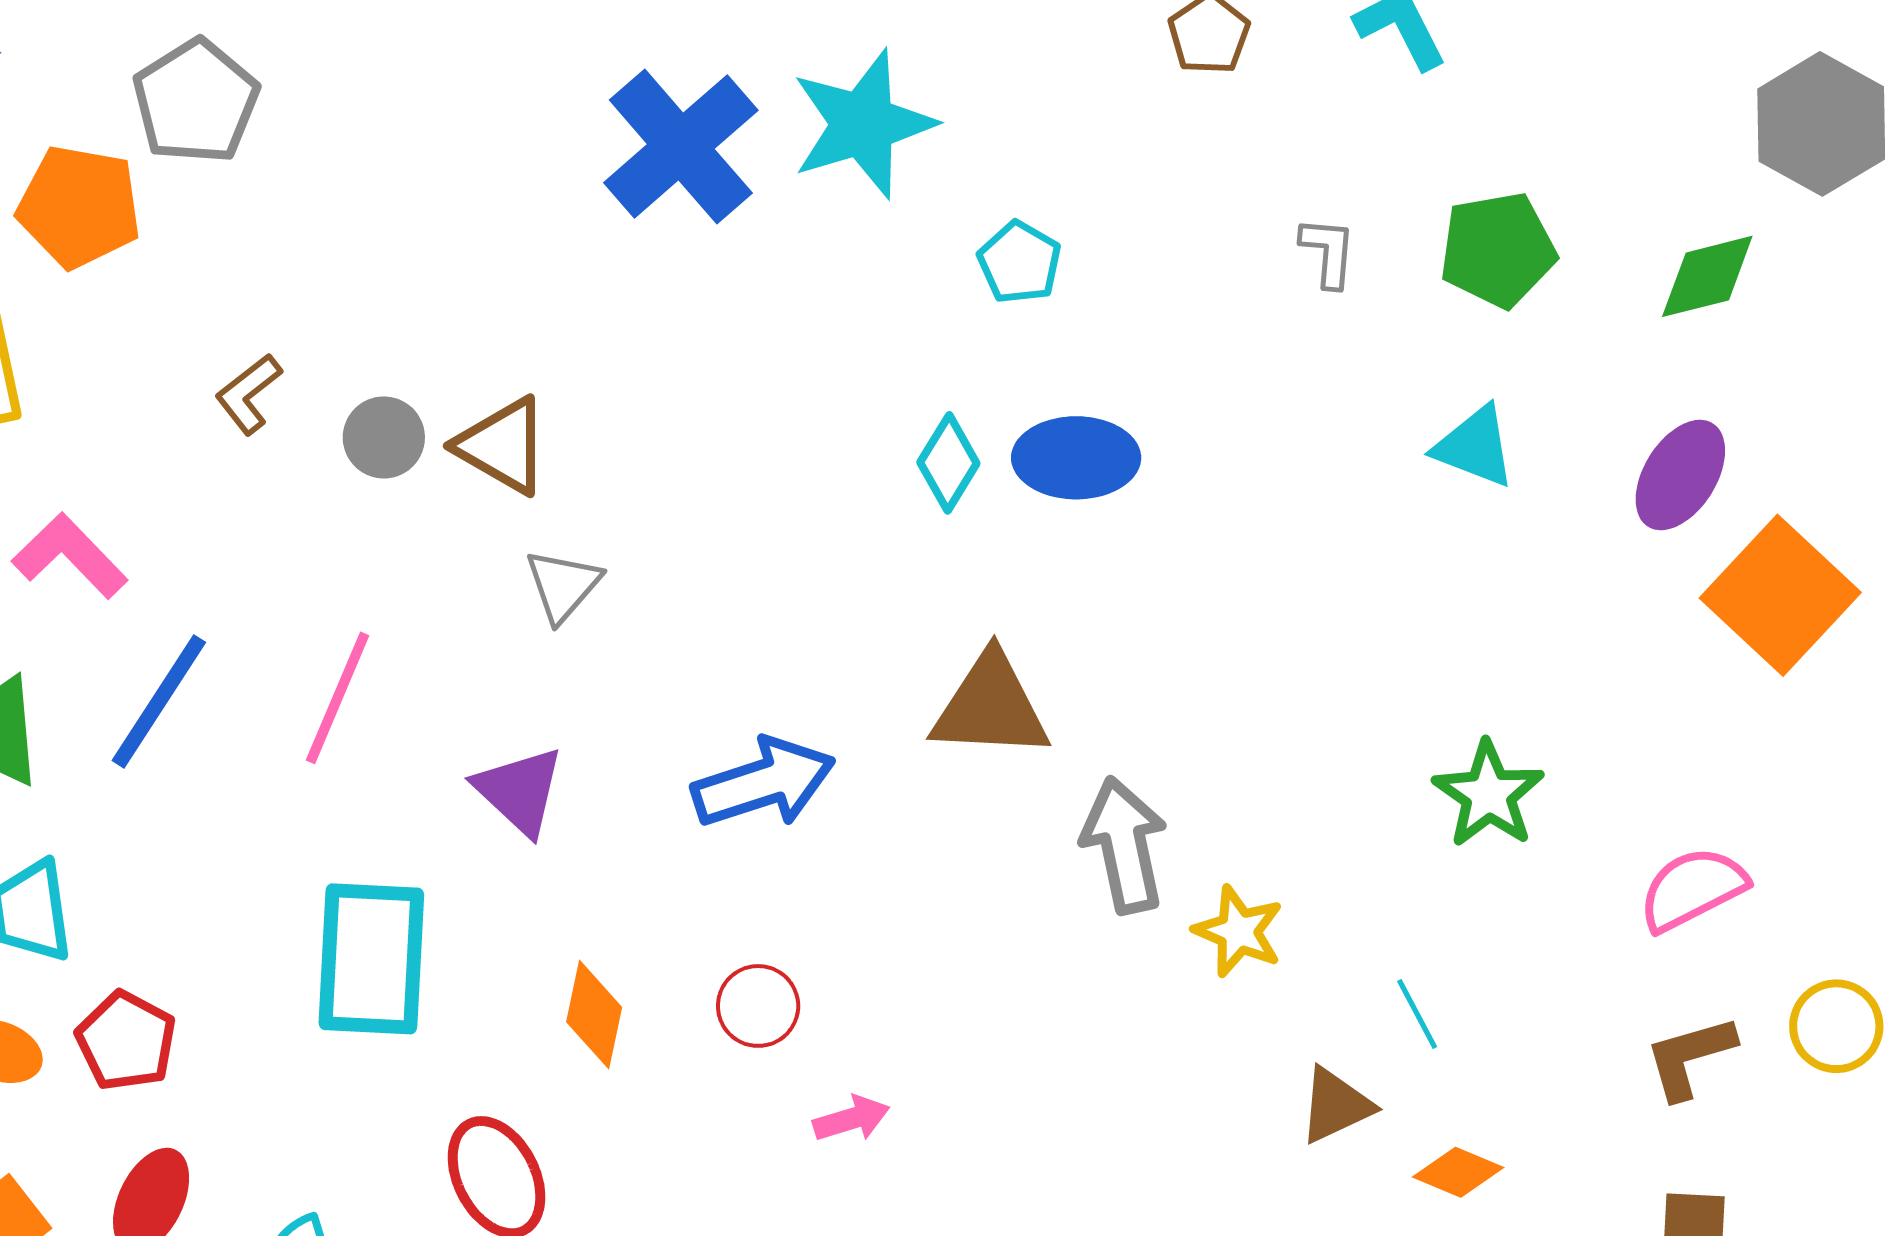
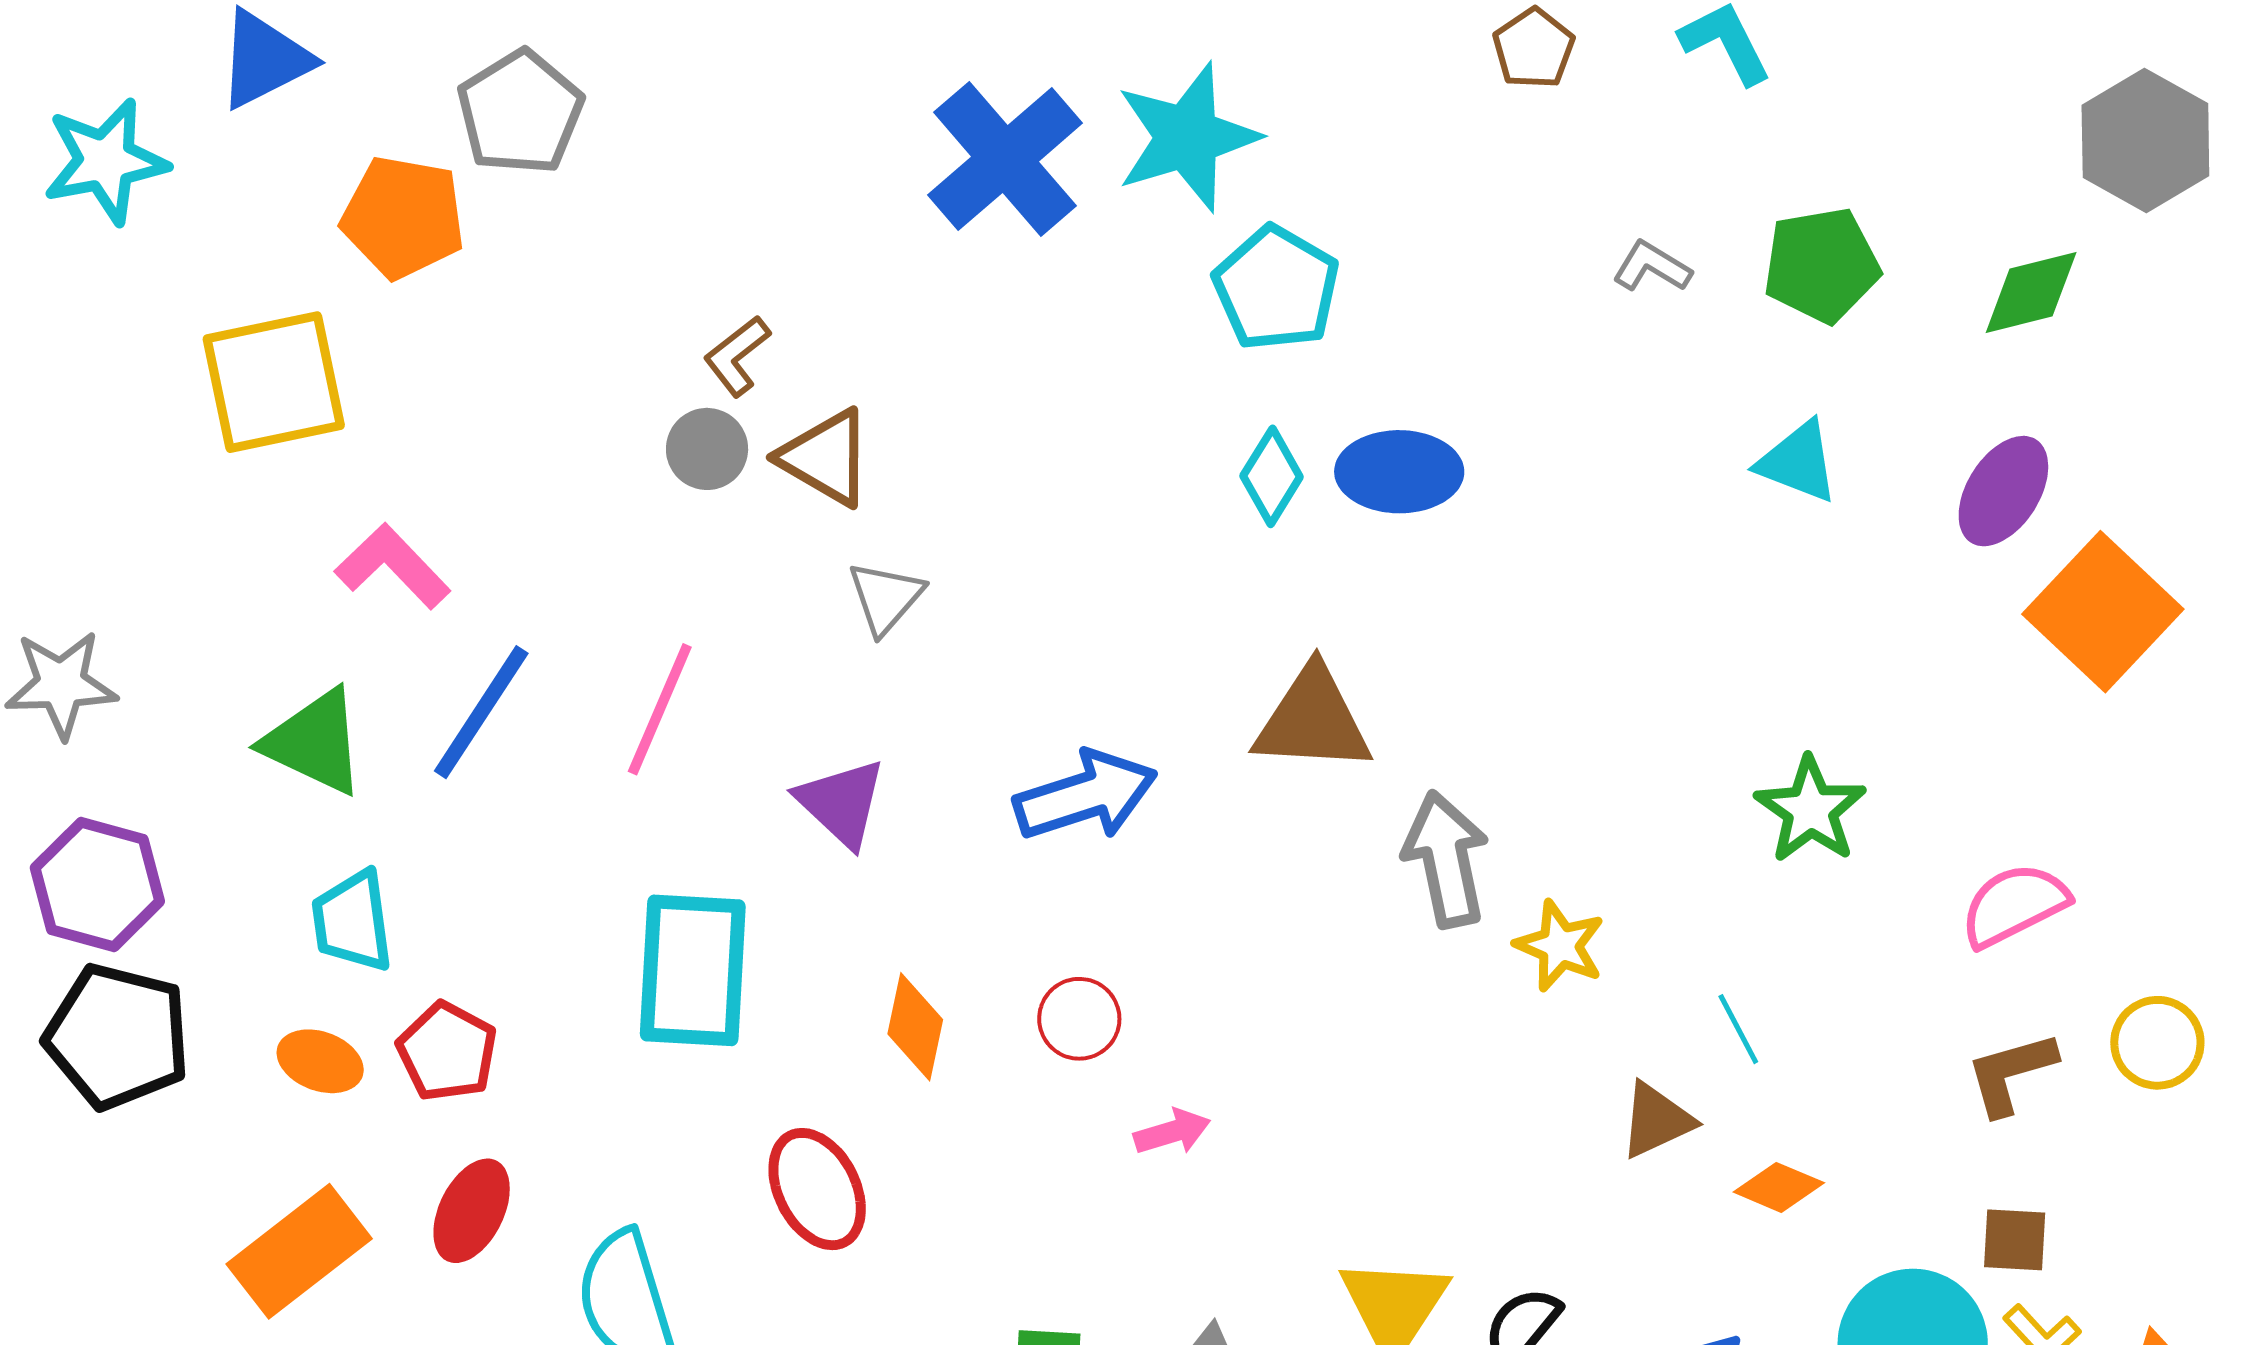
gray L-shape: (1328, 252) -> (1652, 267), turned -64
cyan pentagon: (1020, 262) -> (1276, 288), moved, size x1.5
brown L-shape: (249, 394) -> (737, 356), moved

